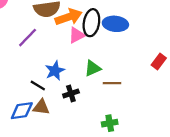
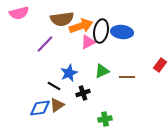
brown line: (112, 83) -> (127, 77), moved
brown triangle: (41, 107) -> (57, 105), turned -42
green cross: (110, 123) -> (105, 119), moved

